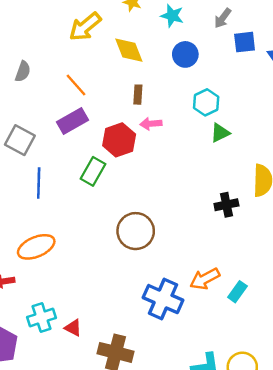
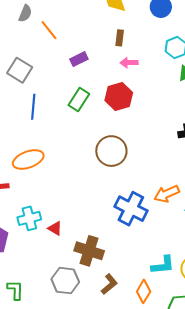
orange line: (76, 85) -> (49, 30), moved
purple rectangle: (72, 121) -> (79, 59), moved, size x0.7
red hexagon: (119, 140) -> (119, 96), moved

